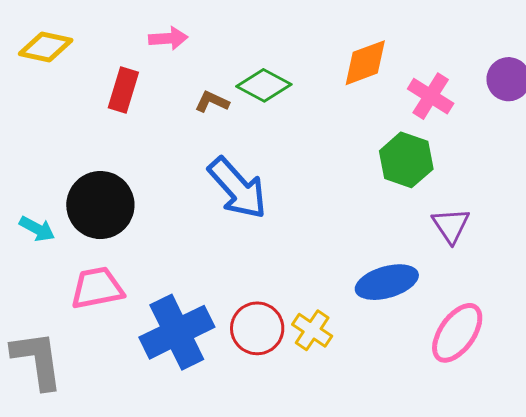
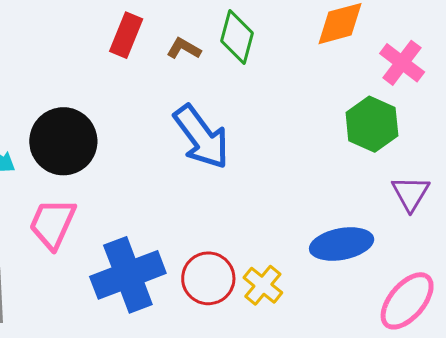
green diamond: (264, 85) -> (237, 37), turned 72
red rectangle: (123, 90) -> (126, 35), moved
pink trapezoid: (97, 288) -> (53, 224), turned -60

